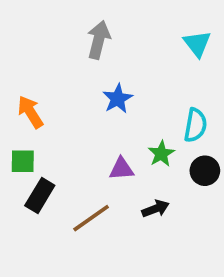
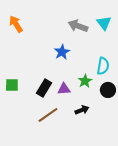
gray arrow: (99, 40) -> (78, 26), moved, turned -84
orange arrow: (30, 112) -> (16, 24), moved
black rectangle: (40, 195) -> (44, 88), moved

